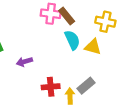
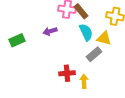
purple arrow: (24, 62) -> (50, 31), moved
gray rectangle: (86, 86) -> (94, 54), moved

